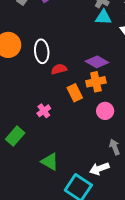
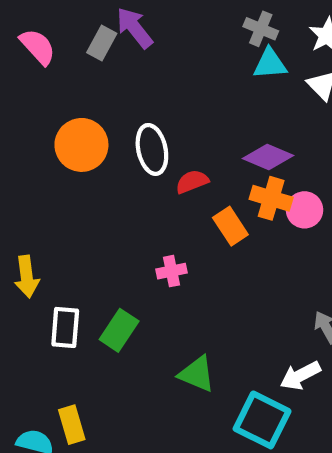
orange cross: (96, 82) -> (271, 198), turned 36
pink cross: (44, 111) -> (171, 271), turned 32
pink circle: (105, 111) -> (305, 210), moved

